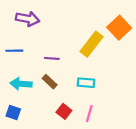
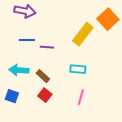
blue line: (14, 51) -> (27, 40), moved
brown rectangle: (50, 82) -> (43, 76), moved
red square: (64, 111) -> (45, 95), moved

